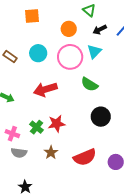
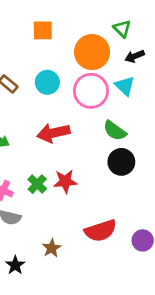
orange circle: (69, 29) -> (92, 52), size x1.6
cyan triangle: (94, 51) -> (125, 86), turned -35
black circle: (101, 117) -> (121, 162), moved
brown star: (51, 152) -> (52, 248), moved

